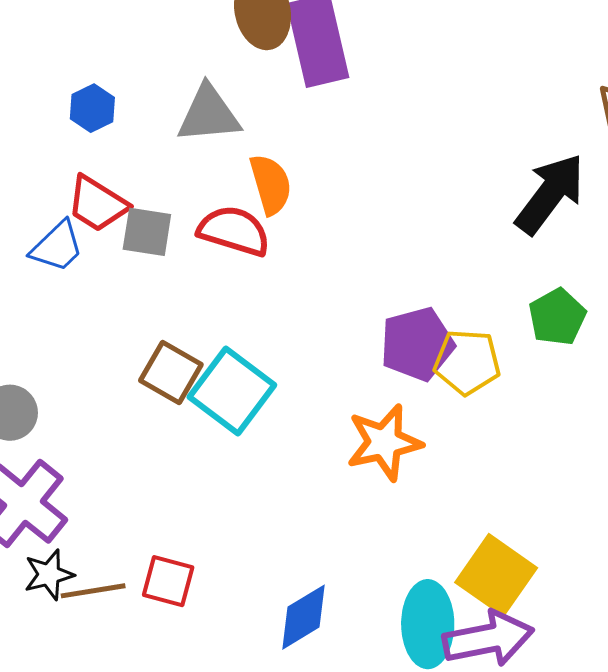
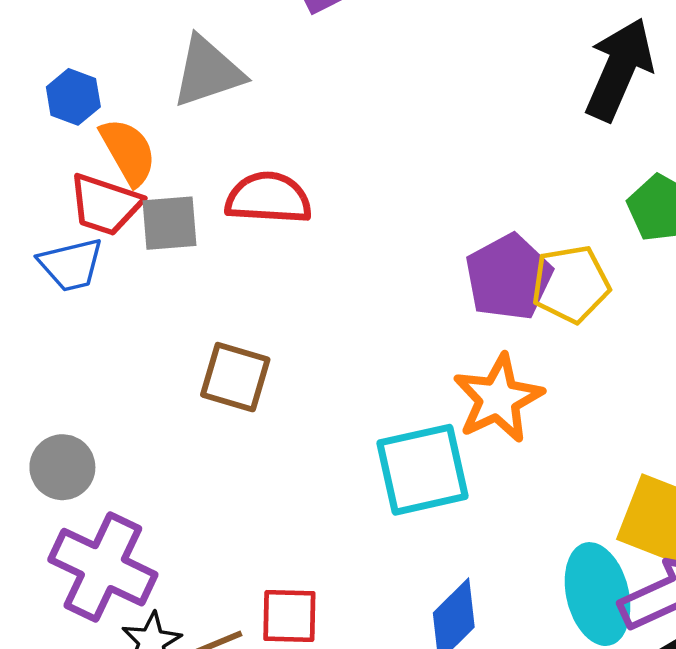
orange semicircle: (271, 184) -> (128, 152), moved
blue trapezoid: (57, 247) -> (71, 265), turned 44
cyan square: (232, 391) -> (422, 470), moved, turned -36

